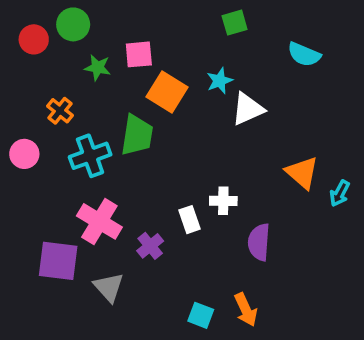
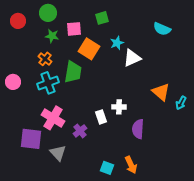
green square: (235, 23) -> (102, 18), moved
green circle: (73, 24) -> (48, 13), moved
orange cross: (60, 111) -> (45, 59), moved

